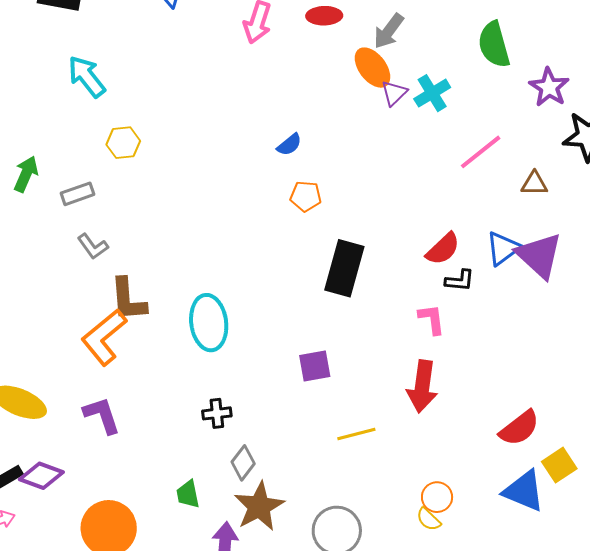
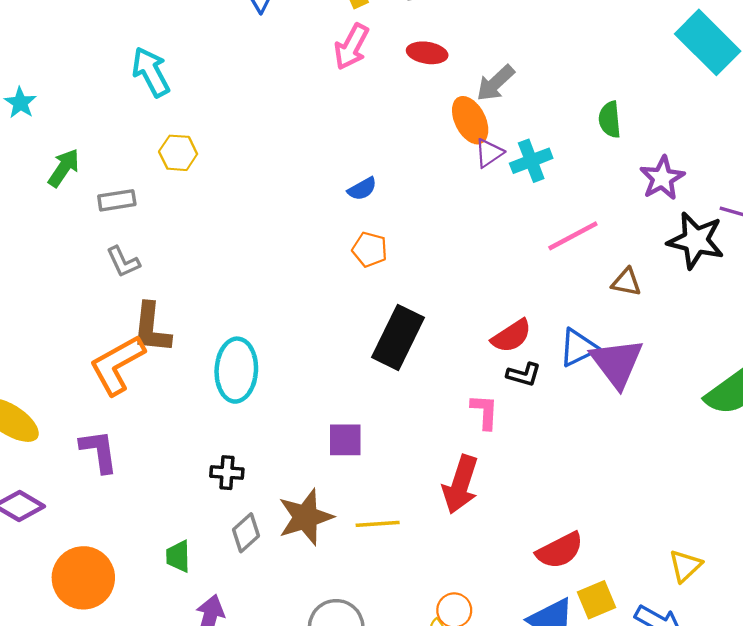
green semicircle: (494, 45) -> (610, 119), size x0.7
brown star: (259, 506) -> (306, 517), moved

